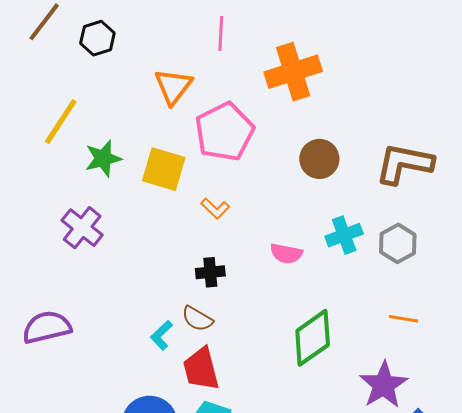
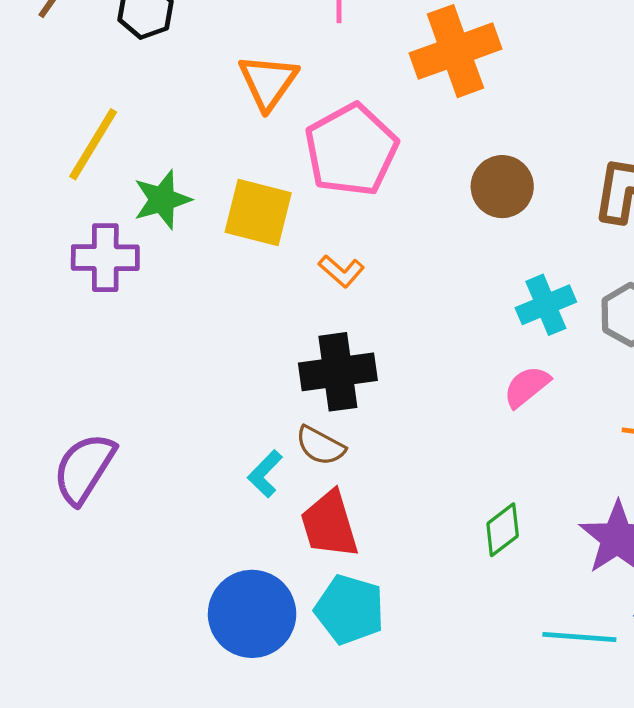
purple cross: (82, 228) -> (105, 258), moved, turned -36
pink semicircle: (286, 254) -> (527, 387), moved, turned 132
black cross: (210, 272) -> (338, 372), size x1.6
purple semicircle: (47, 327) -> (84, 468), turned -42
green diamond: (313, 338) -> (503, 530), moved, size x0.6

